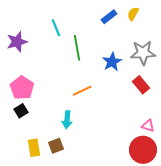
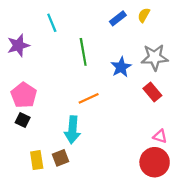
cyan line: (56, 28) -> (52, 23), moved
black square: (21, 111) -> (23, 120), turned -32
cyan arrow: (67, 120) -> (72, 130), size x1.4

